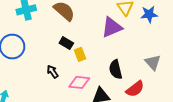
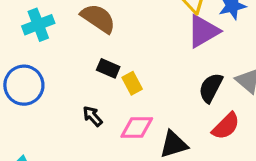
purple triangle: (112, 27) -> (203, 31), moved
black semicircle: (116, 69) -> (211, 88), moved, turned 48

